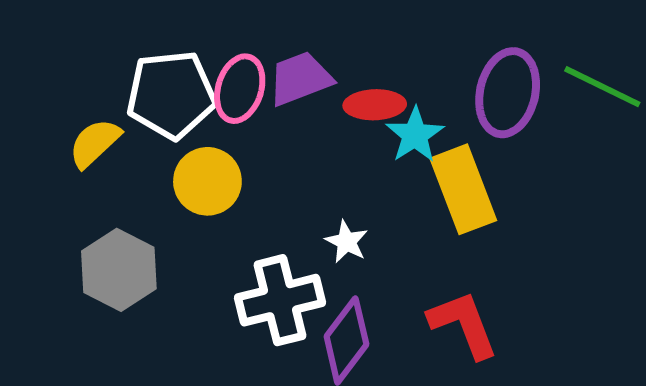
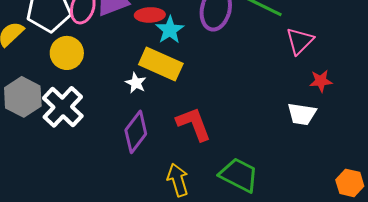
yellow rectangle: (463, 189) -> (161, 64), moved, turned -45
white cross: (280, 300) -> (63, 107), moved, turned -33

